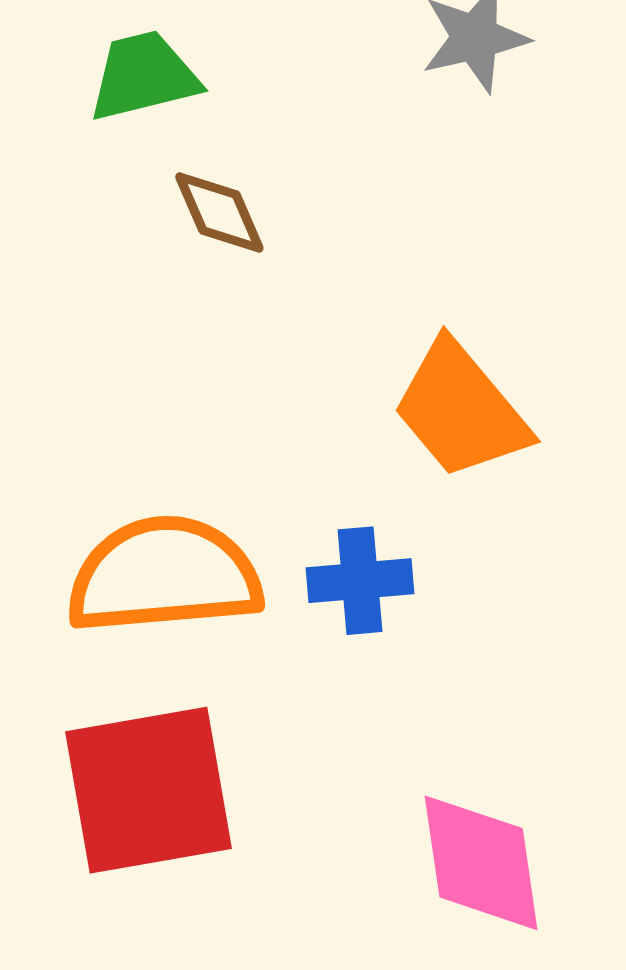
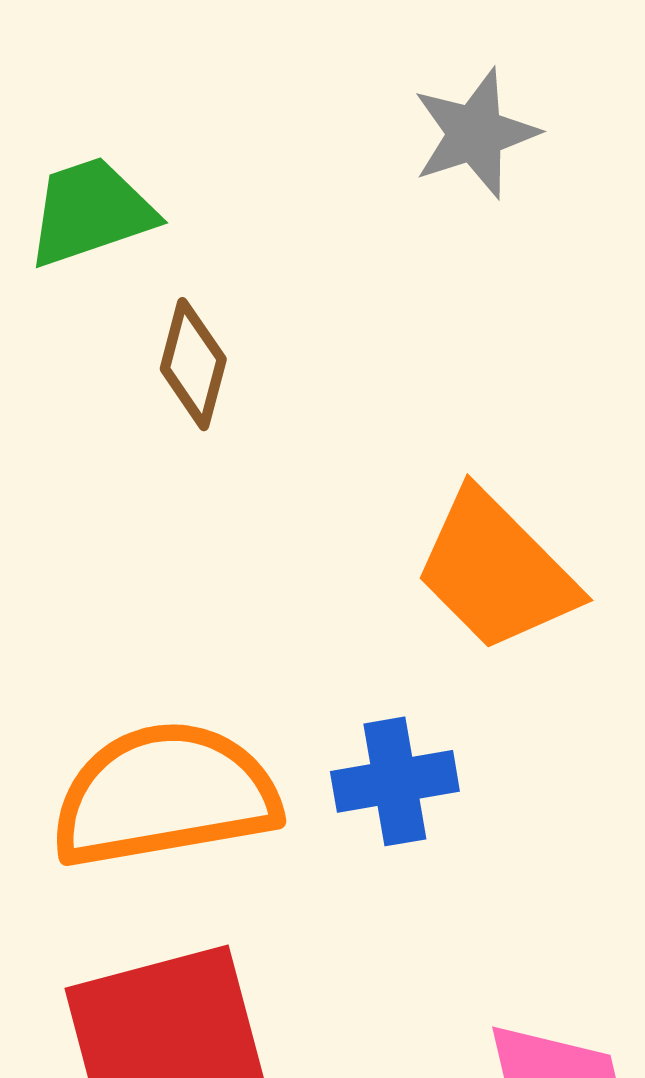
brown diamond: (219, 212) -> (193, 364), turned 43

